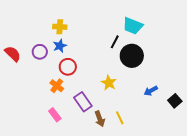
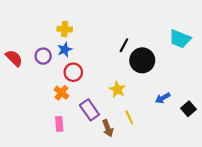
cyan trapezoid: (133, 26) -> (180, 39), moved
pink rectangle: (55, 115) -> (59, 124), turned 32
yellow line: (120, 118) -> (129, 117), moved

